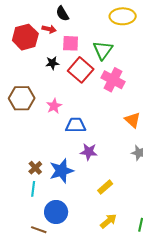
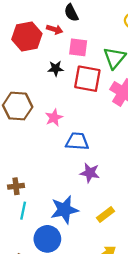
red square: (81, 70) -> (87, 79), turned -35
brown cross: (35, 168) -> (16, 186), moved, turned 32
blue star: (61, 171) -> (64, 210), moved

